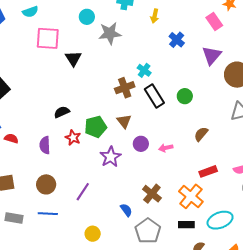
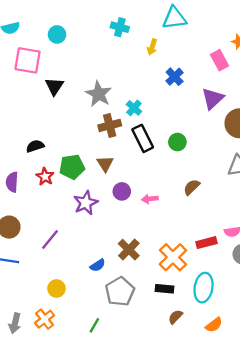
cyan circle: (87, 17) -> (57, 34), moved
gray star: (110, 33) -> (99, 94), moved, turned 30
red rectangle: (208, 171) -> (207, 243), moved
blue semicircle: (126, 210) -> (98, 265), turned 88
cyan ellipse: (220, 220) -> (204, 288), turned -65

